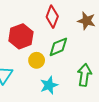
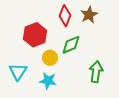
brown star: (86, 21) -> (89, 15), moved, turned 30
cyan star: (49, 85) -> (48, 81), moved, turned 30

